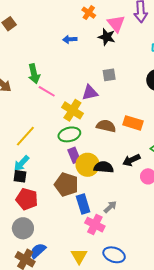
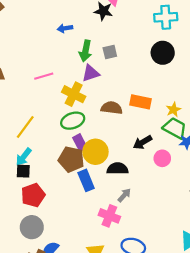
blue arrow: (70, 39) -> (65, 28), moved
green arrow: (34, 74) -> (85, 51), moved, turned 30
pink line: (47, 91) -> (44, 76), turned -42
black semicircle: (104, 167) -> (117, 169), moved
brown pentagon: (66, 185) -> (71, 159), moved
red pentagon: (27, 199) -> (33, 195), turned -30
blue rectangle: (83, 204) -> (86, 180), moved

